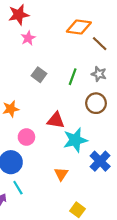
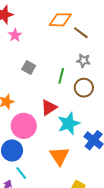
green line: (73, 77) -> (61, 76), moved
red triangle: (56, 120) -> (49, 108), turned -36
pink circle: (26, 137) -> (24, 126), size x1.6
orange triangle: (61, 174) -> (59, 156), size x1.5

